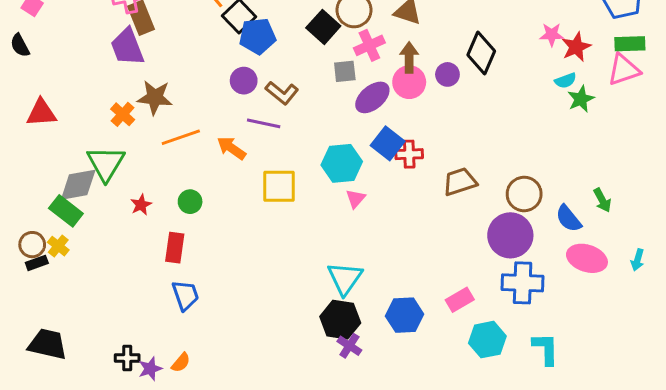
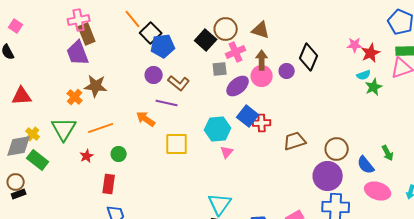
orange line: (181, 137) -> (101, 128), moved
gray diamond: (78, 185) -> (19, 146), moved
yellow cross: (58, 246) -> (33, 134), moved

